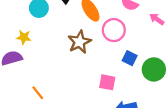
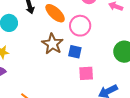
blue square: (130, 58) -> (75, 52), moved

